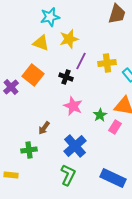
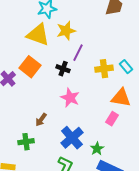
yellow triangle: (41, 43) -> (38, 35), size x1.4
yellow cross: (107, 63) -> (104, 69), moved
green star: (100, 115) -> (97, 149), moved

